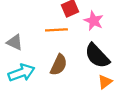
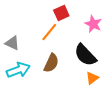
pink star: (94, 21) -> (93, 24), moved
orange line: (56, 30) -> (49, 32), turned -48

